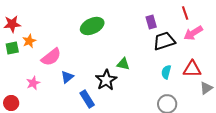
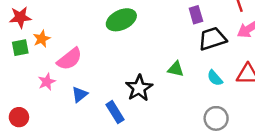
green triangle: (123, 64) -> (176, 69), moved
cyan semicircle: (166, 72) -> (215, 78), turned -56
blue triangle: (67, 77) -> (80, 94), moved
pink star: (33, 83) -> (47, 82), moved

